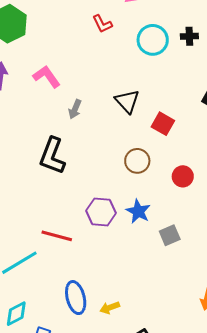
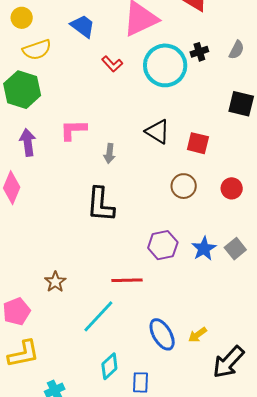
cyan circle: (153, 40) -> (165, 65), size x1.4
pink L-shape: (47, 77) -> (73, 130), turned -40
blue star: (138, 211) -> (204, 249), moved, turned 30

